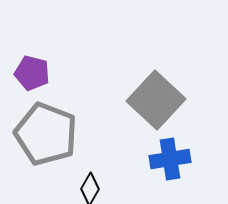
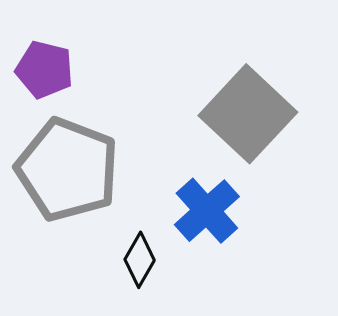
blue cross: (170, 159) -> (207, 211), moved, turned -33

